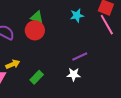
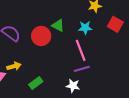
green triangle: (37, 17) -> (58, 25), moved
pink line: (107, 25) -> (81, 50), moved

